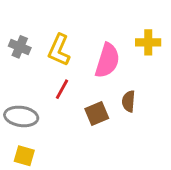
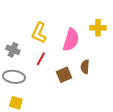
gray cross: (20, 47) -> (13, 50), moved

